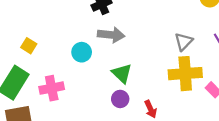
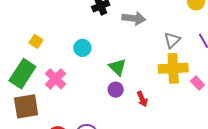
gray arrow: (111, 35) -> (134, 18), moved
pink cross: (52, 88) -> (56, 79), turned -35

